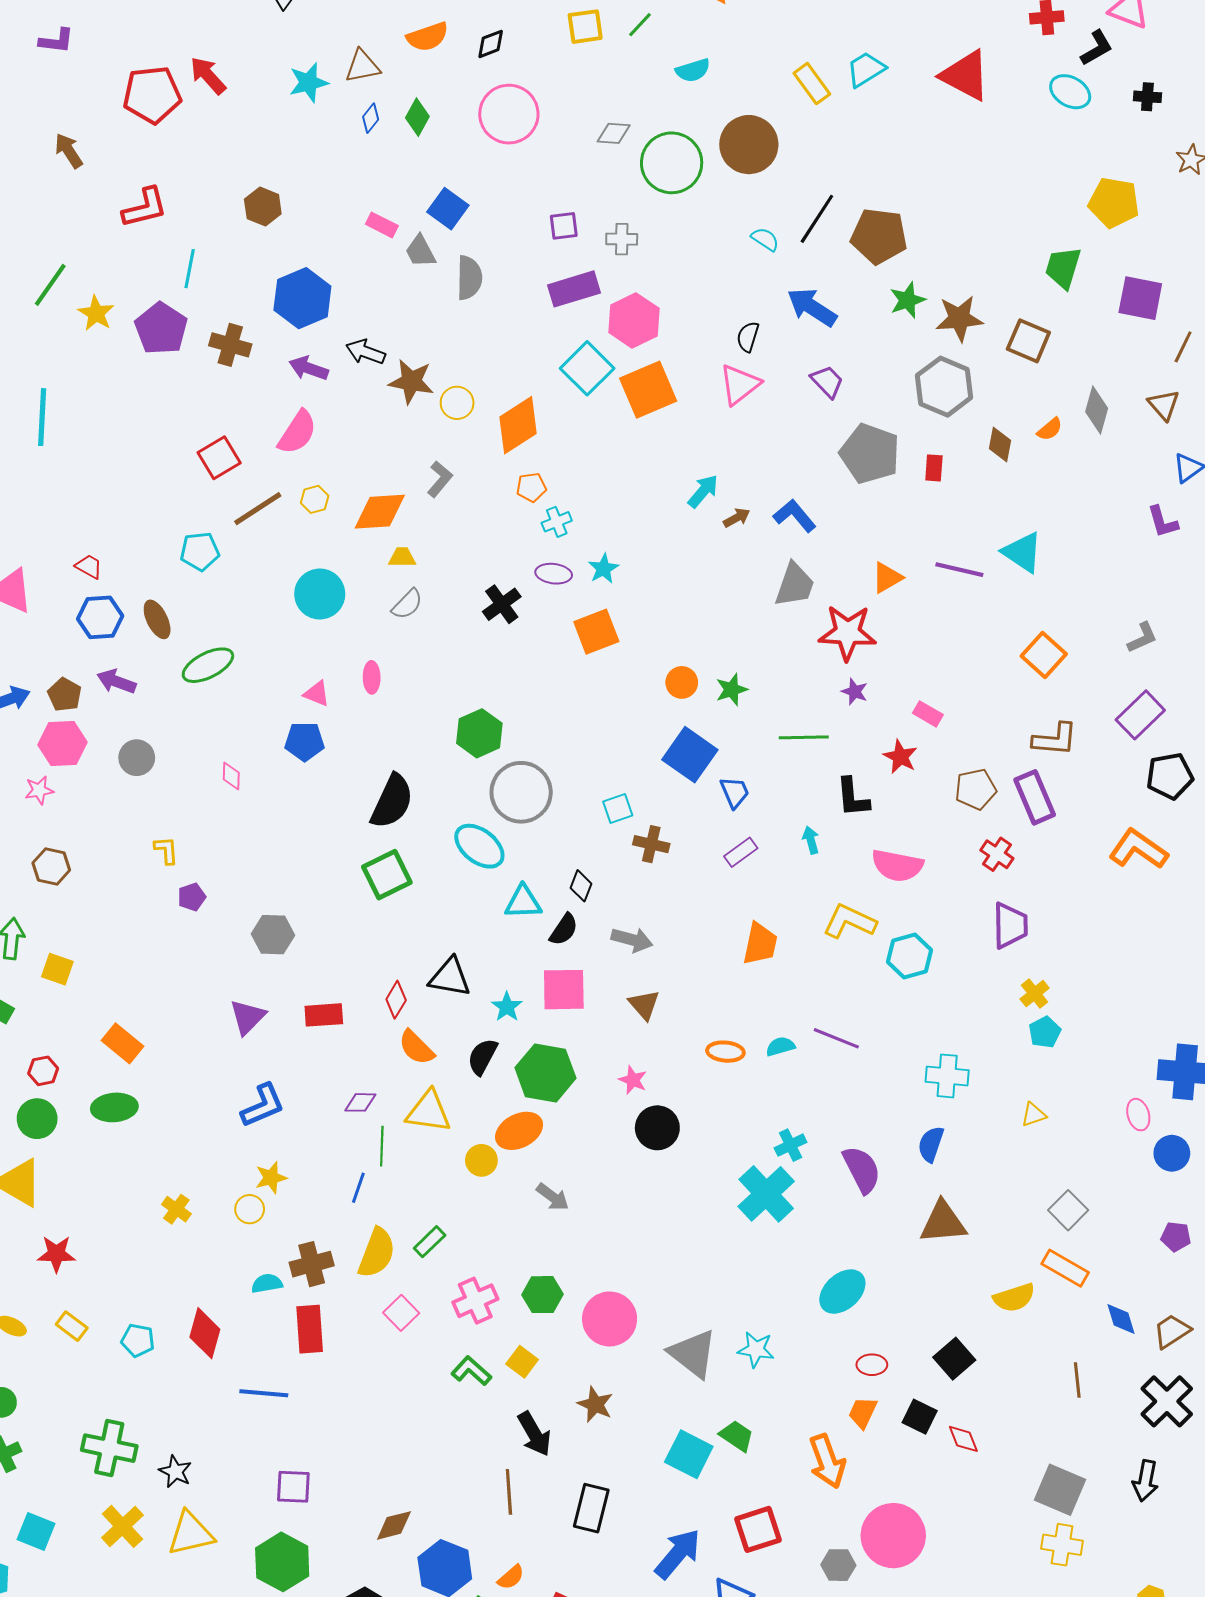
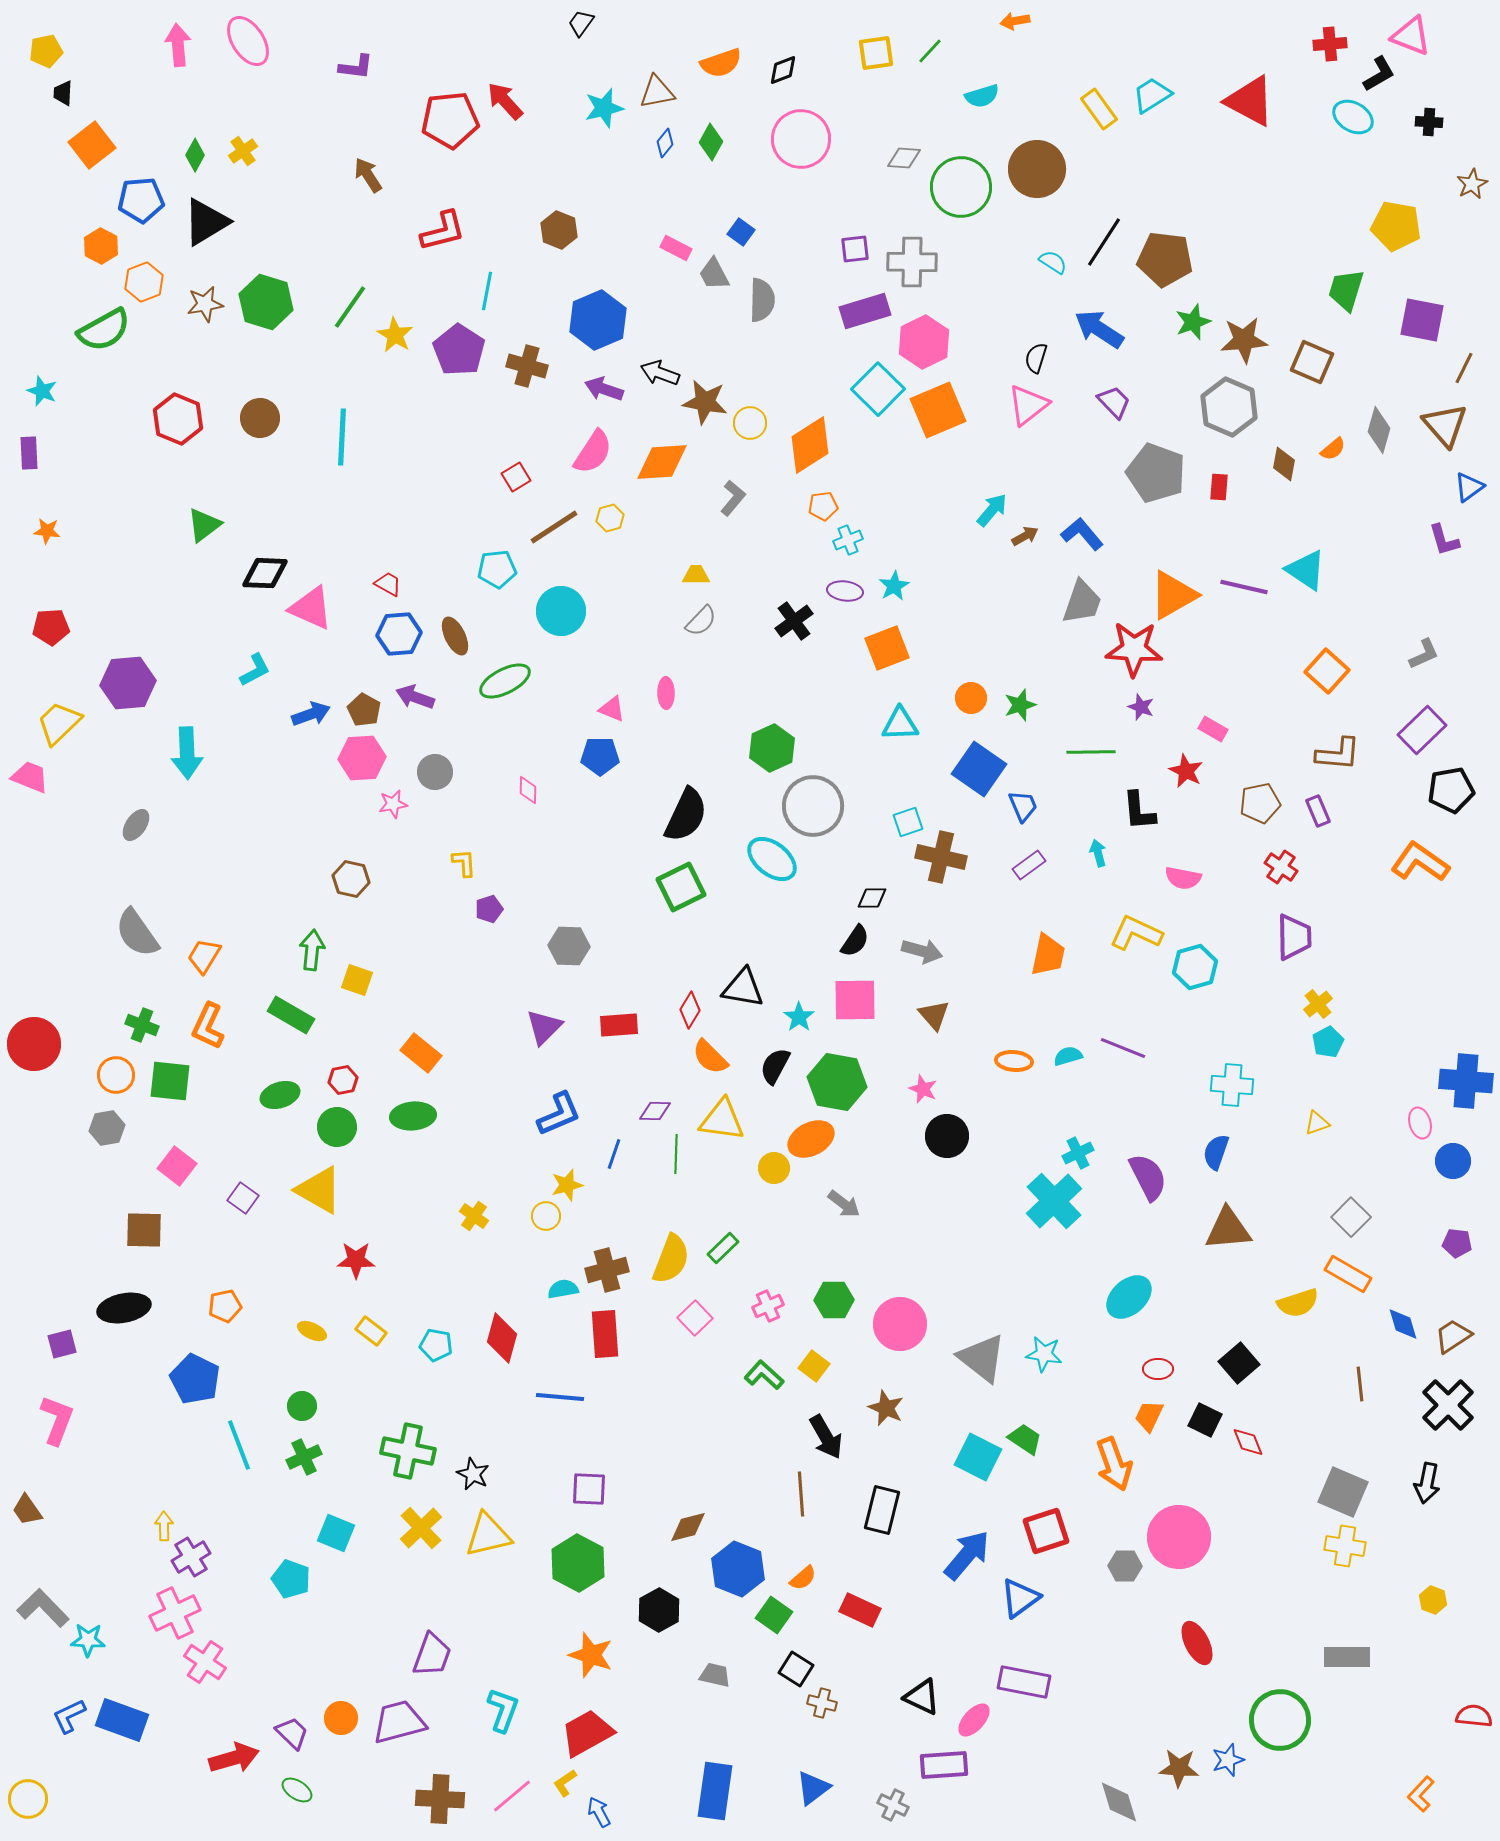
blue square: (448, 209) -> (741, 232), size x0.7
gray cross: (622, 239) -> (912, 262), size x1.6
brown triangle: (1164, 405) -> (1445, 425), size x1.4
red square: (219, 458) -> (516, 477), size x0.7
orange diamond: (380, 512) -> (662, 462), moved
orange triangle: (887, 578) -> (1173, 595), size x1.6
cyan circle: (320, 594) -> (561, 611), moved
pink star: (39, 790) -> (393, 804), moved
purple rectangle: (1035, 797) -> (1318, 811), size x0.6
brown cross: (651, 844) -> (941, 857), size x1.4
pink semicircle: (897, 865) -> (1183, 878), size x0.7
black diamond: (581, 886) -> (872, 898), turned 68
cyan triangle: (523, 902) -> (900, 724), moved
blue line: (358, 1188) -> (614, 1154), moved
pink cross: (475, 1301) -> (768, 1306), size x0.7

